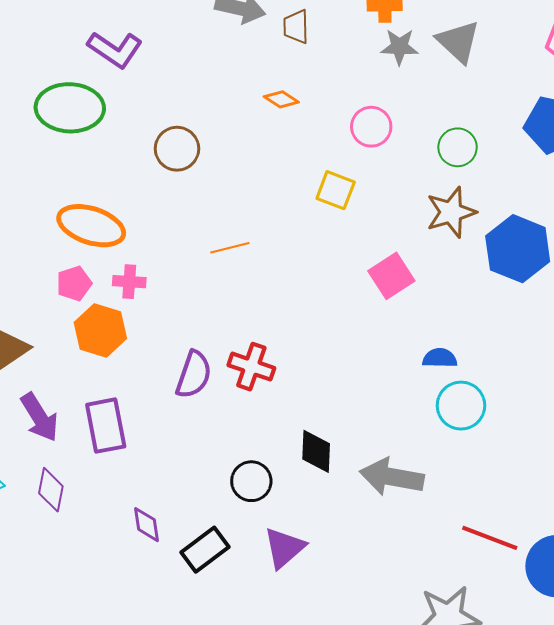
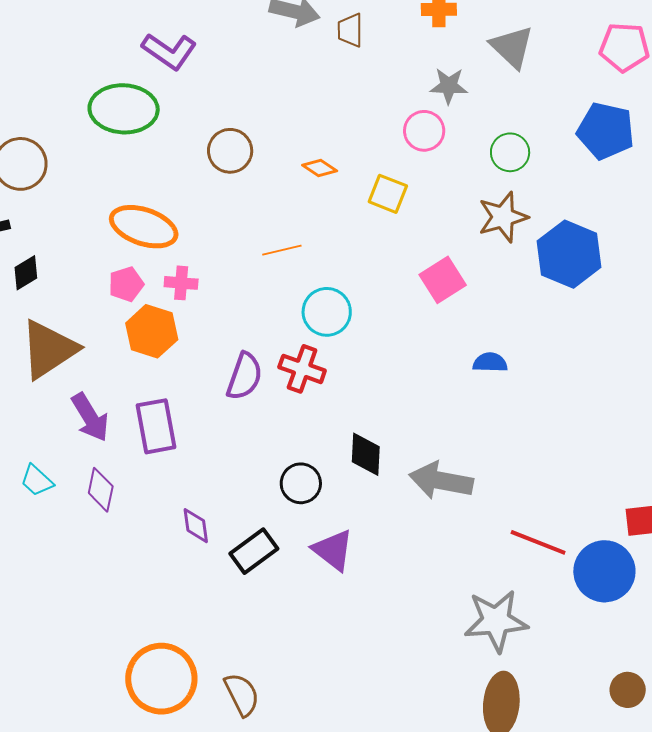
gray star: (399, 47) -> (449, 86), moved
orange diamond: (281, 99) -> (320, 168), moved
cyan circle: (461, 406) -> (327, 312), moved
purple triangle: (284, 548) -> (333, 550), turned -42

